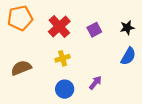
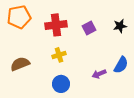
red cross: (59, 27) -> (56, 25), turned 35
blue semicircle: (128, 56) -> (121, 65), moved
purple arrow: (95, 83) -> (99, 74), moved, turned -152

